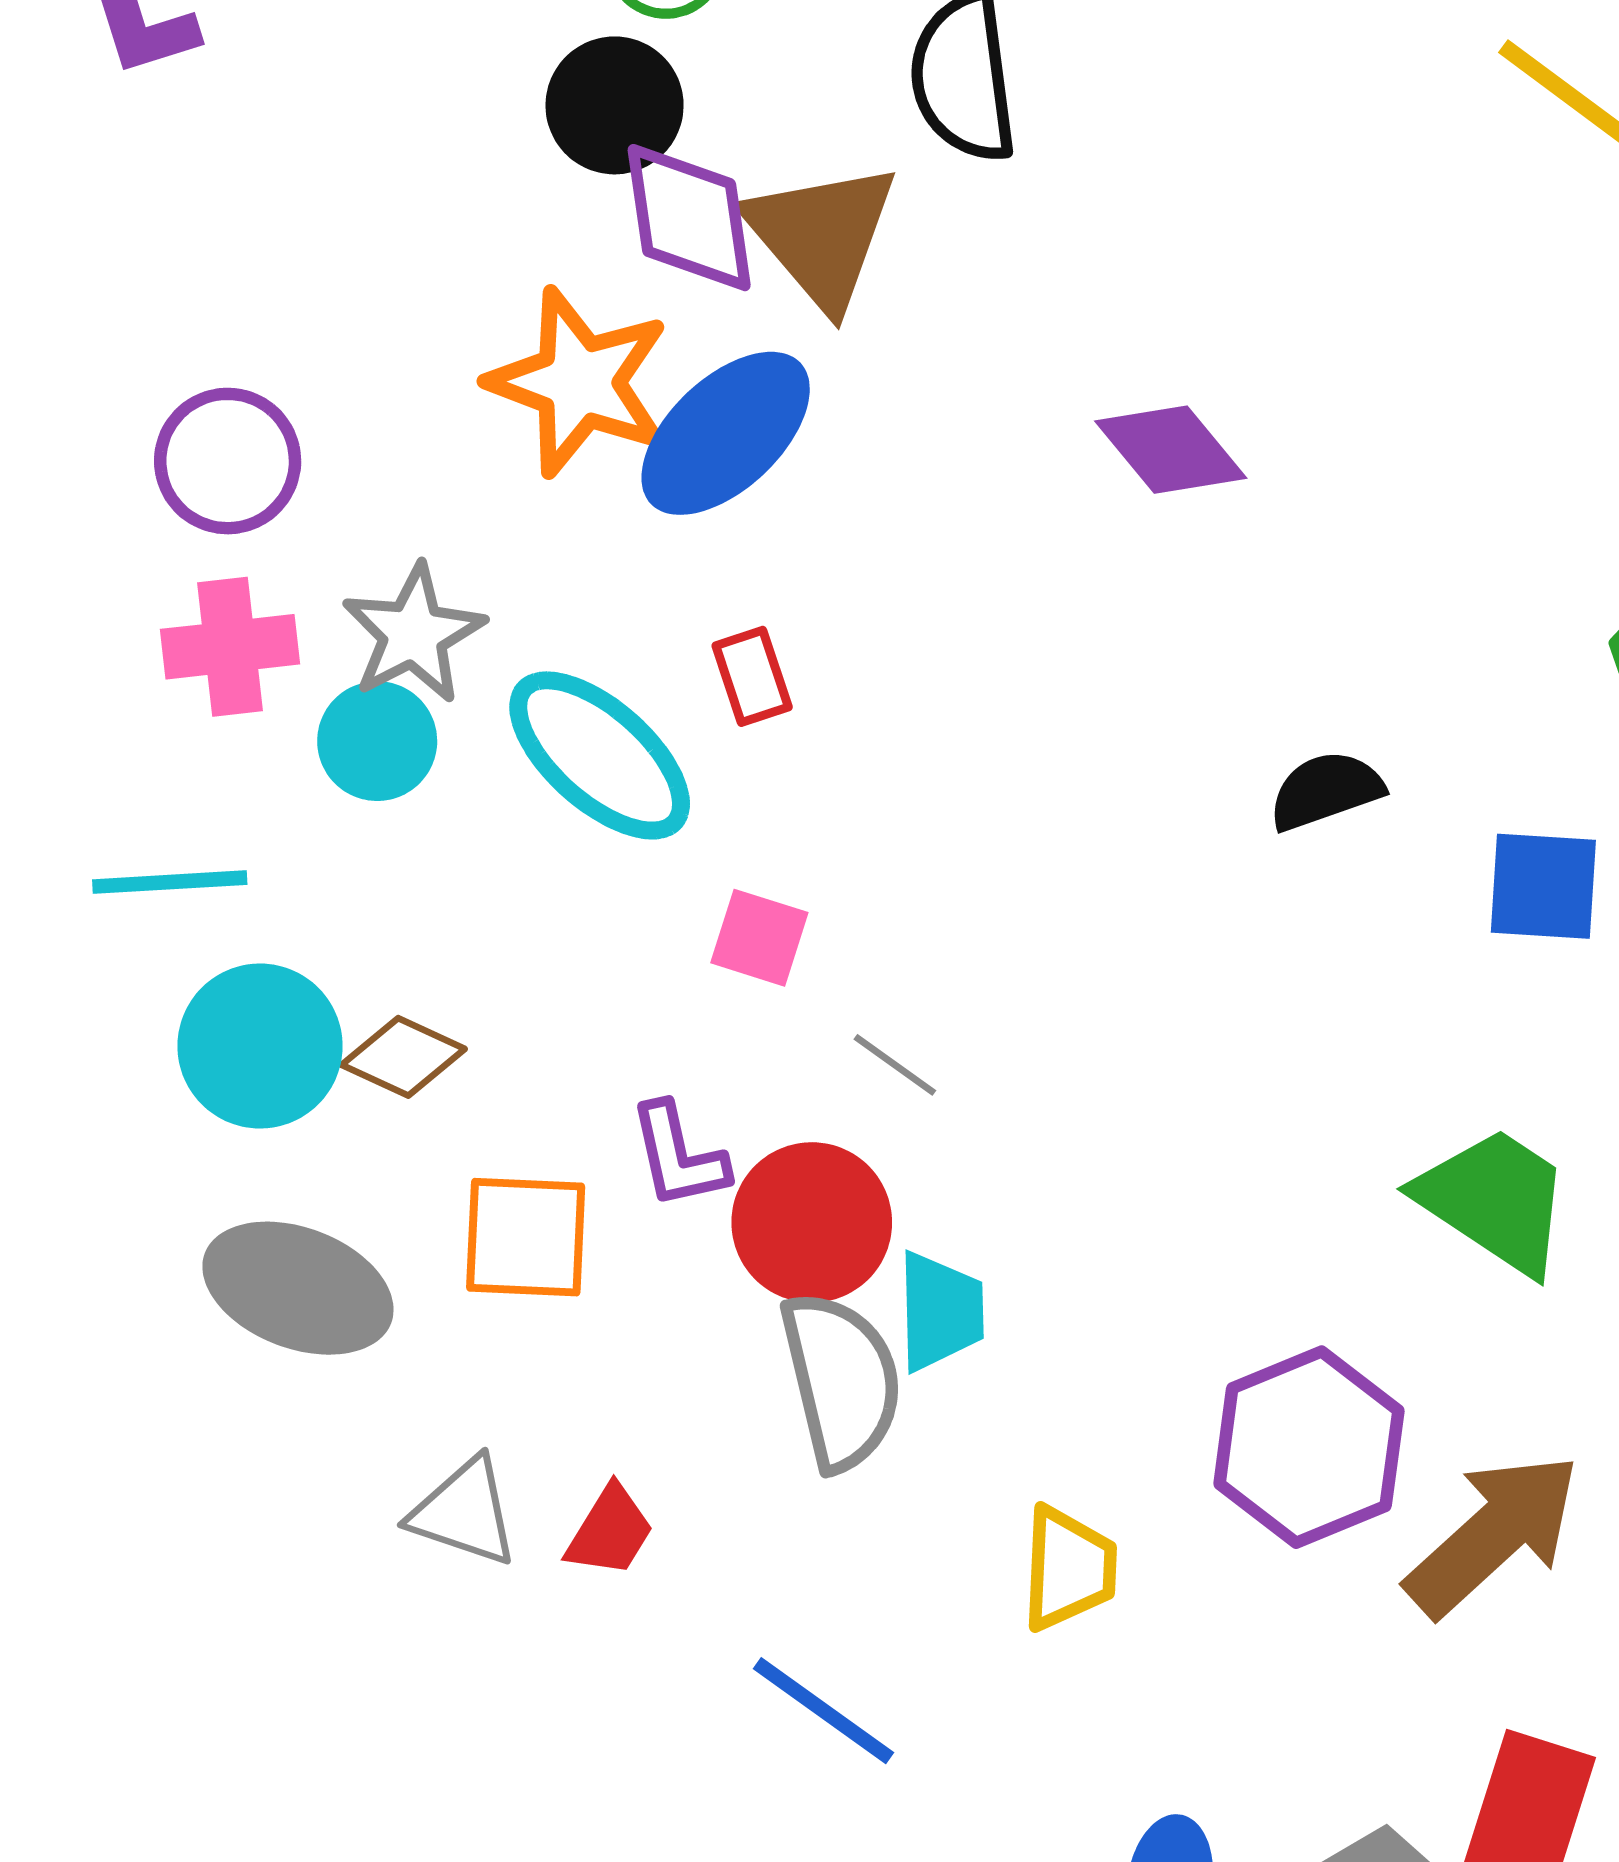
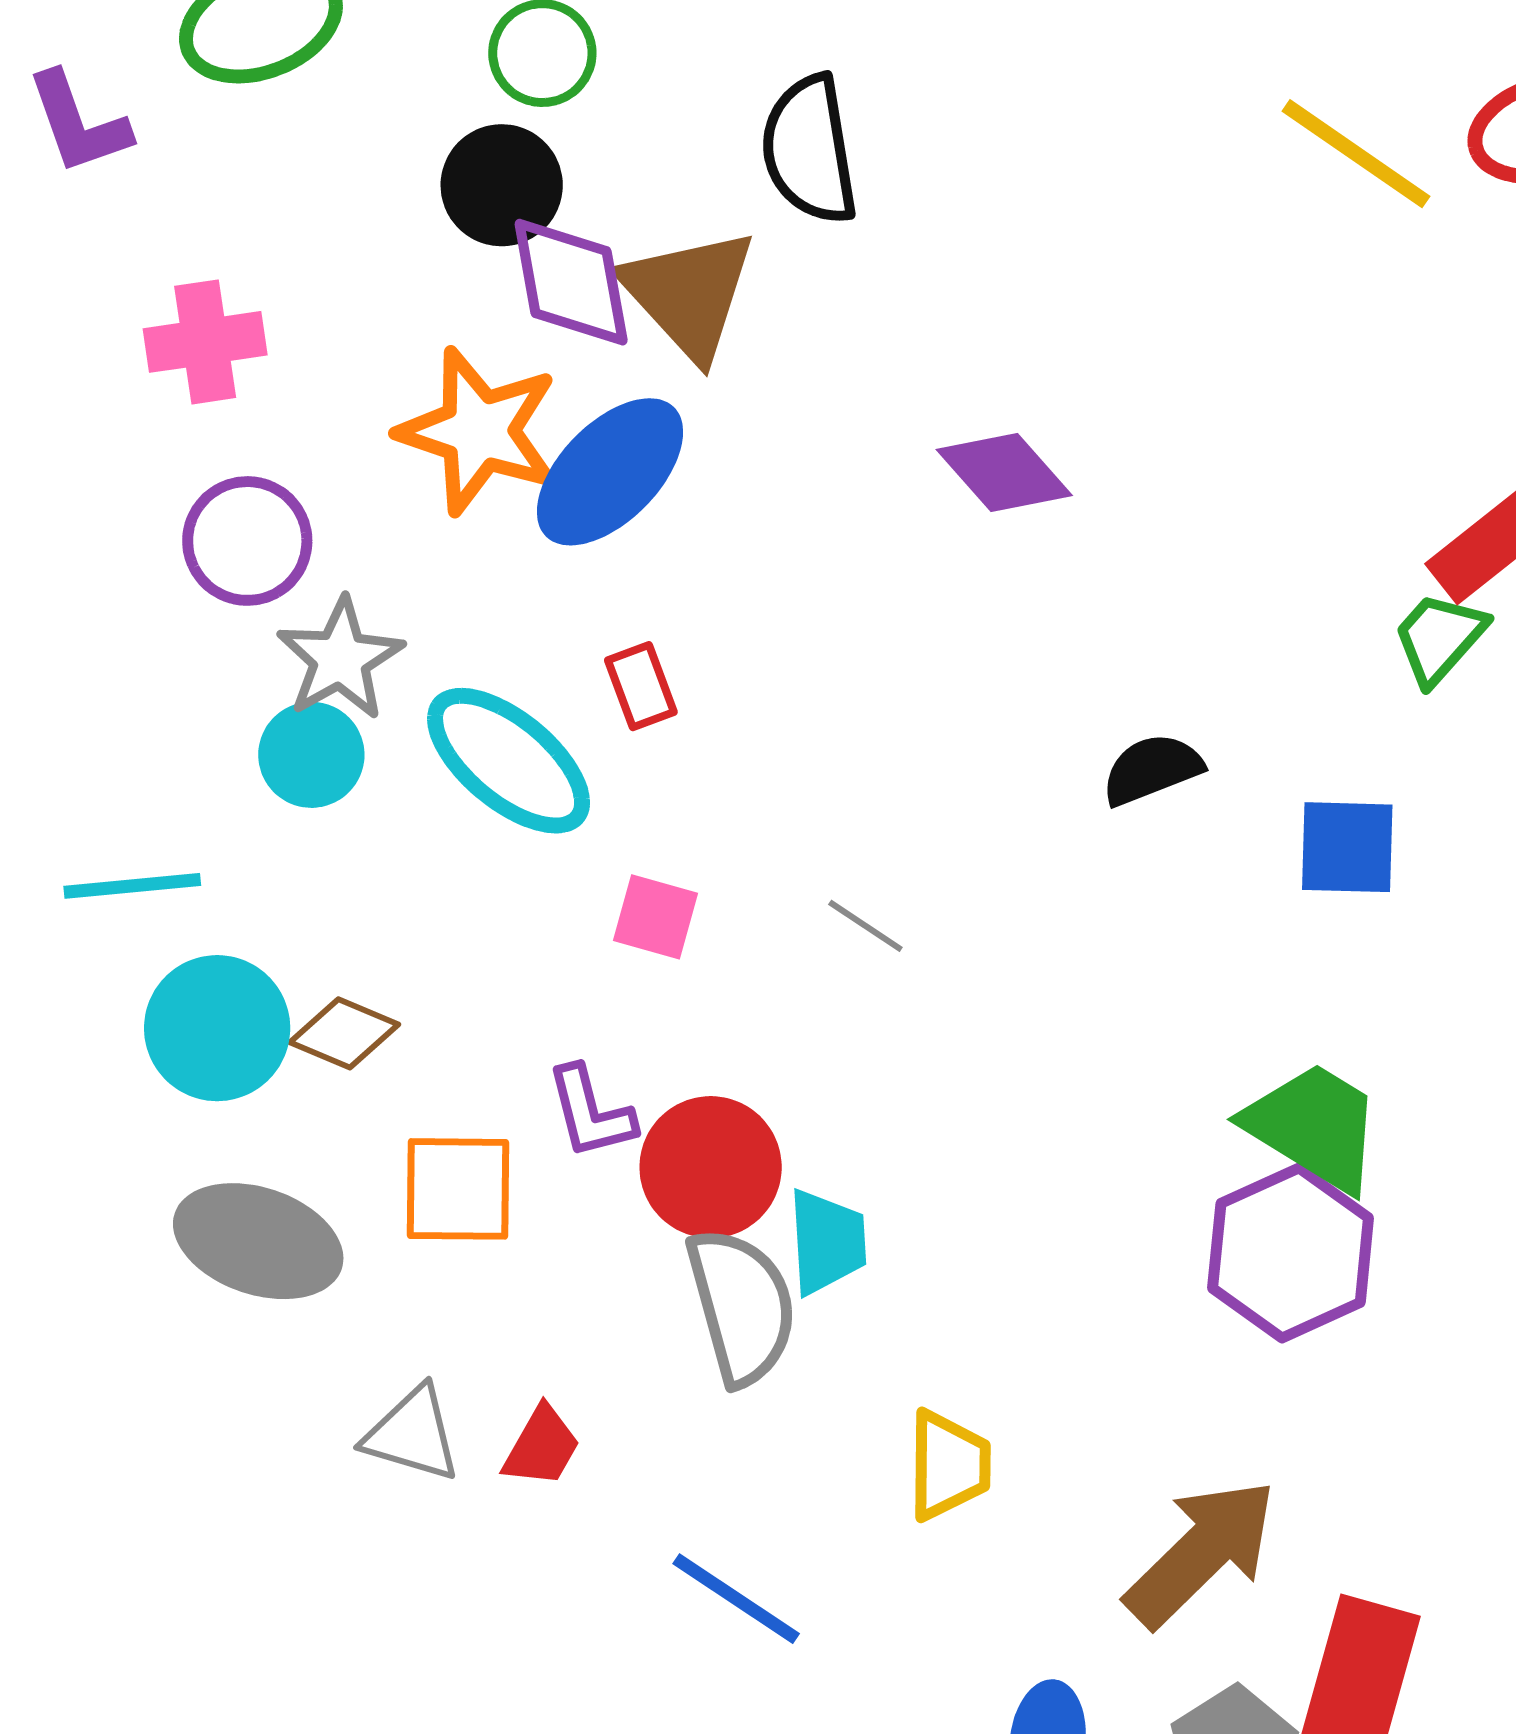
purple circle: (228, 461) -> (247, 541), moved
pink cross: (230, 647) -> (205, 342), moved
gray line: (895, 1065) -> (865, 926), moved
purple hexagon: (1309, 1447) -> (1291, 1253), moved
brown arrow: (1493, 1534) -> (1201, 1553), moved

